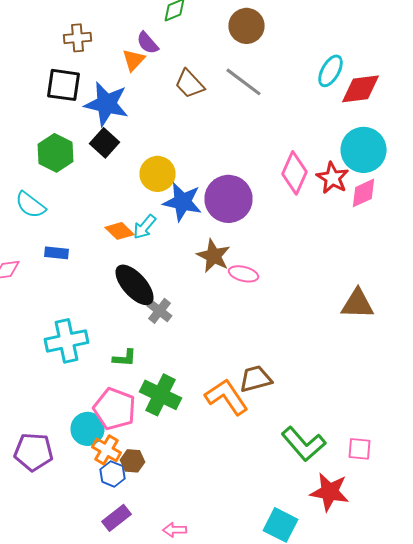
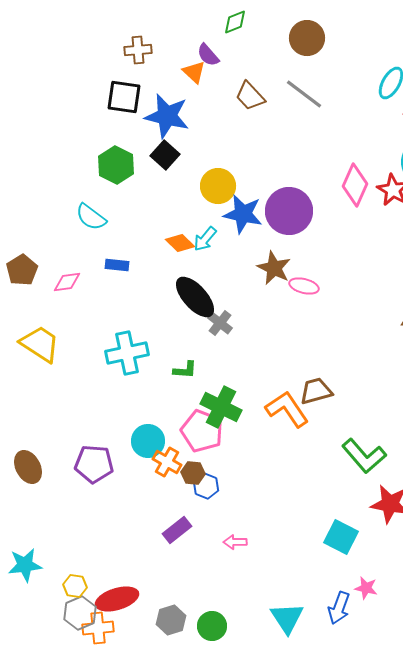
orange triangle: (134, 60) -> (194, 72), turned -30
pink pentagon: (114, 409) -> (202, 431), moved
blue hexagon: (112, 474) -> (206, 486), moved

